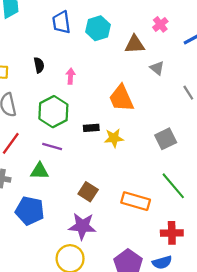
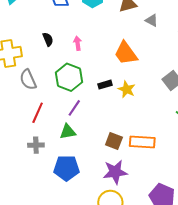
yellow star: (114, 138) -> (127, 89), turned -30
purple line: (52, 146) -> (74, 108), turned -60
orange rectangle: (136, 201) -> (142, 142), moved

